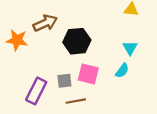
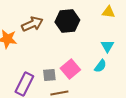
black hexagon: (77, 41) -> (67, 21), moved
pink square: (88, 74) -> (70, 69), turned 36

